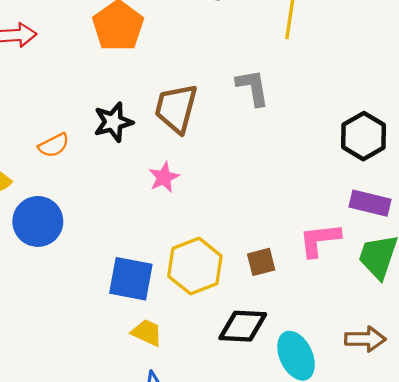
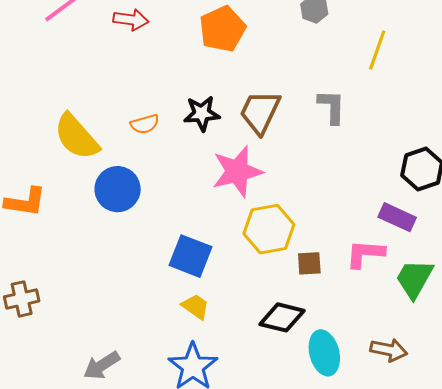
pink star: (164, 177) -> (237, 171), size x1.8
purple rectangle: (370, 203) -> (397, 217), moved
yellow hexagon: (195, 266) -> (269, 229), moved

